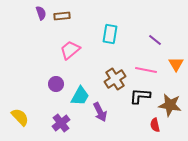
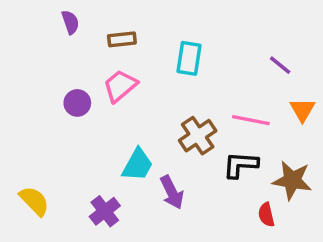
brown rectangle: (62, 16) -> (122, 39), moved
purple line: (155, 40) -> (280, 65), moved
purple circle: (56, 84) -> (77, 103), moved

